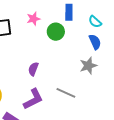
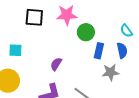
blue rectangle: (69, 12) -> (99, 51), moved
pink star: (33, 19) -> (67, 15), size x1.5

